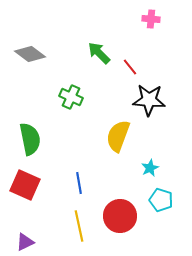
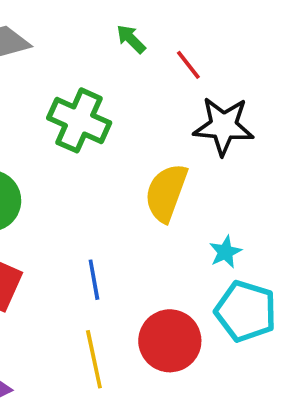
green arrow: (99, 53) -> (131, 39), size x0.7
green cross: (71, 97) -> (79, 120), size x1.4
cyan pentagon: (161, 200) -> (246, 311), size x1.4

